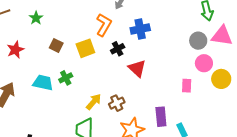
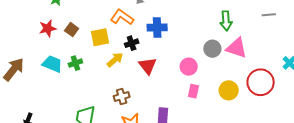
orange L-shape: (104, 25) -> (122, 17), turned -95
red star: (15, 50) -> (48, 28), moved
pink circle: (204, 63) -> (189, 67), moved
yellow arrow: (94, 102) -> (115, 60), moved

